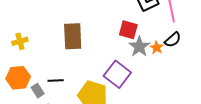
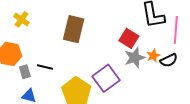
yellow cross: (20, 41) -> (21, 19), turned 35
orange star: (157, 48) -> (153, 56), moved

